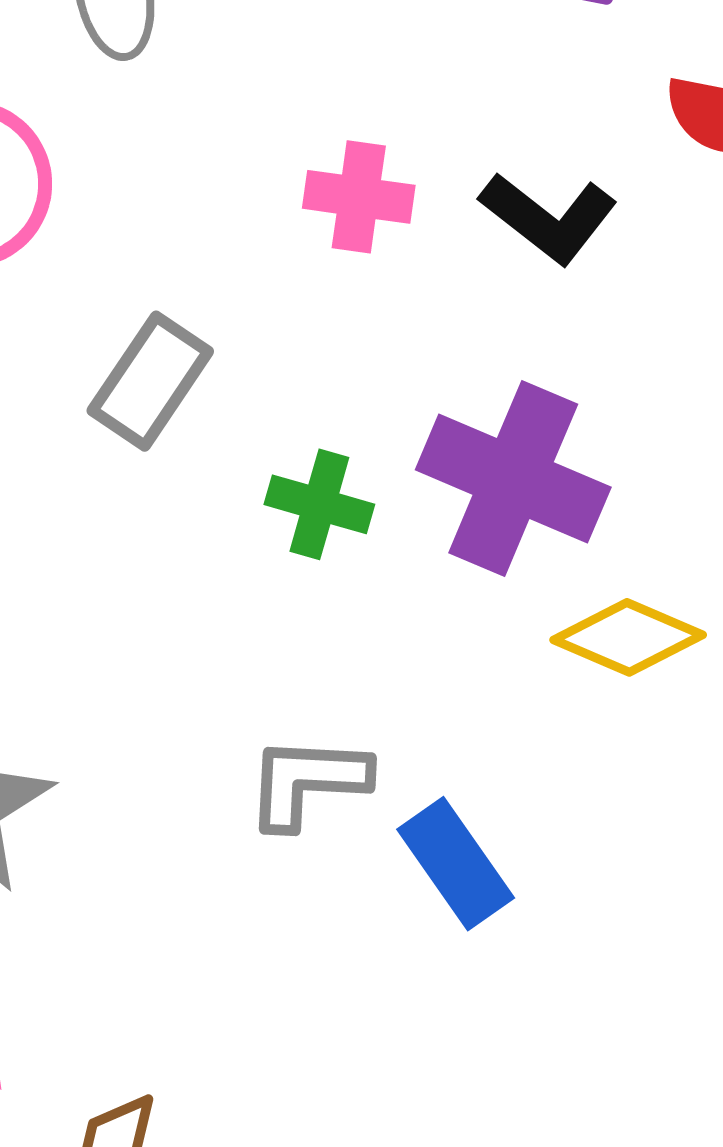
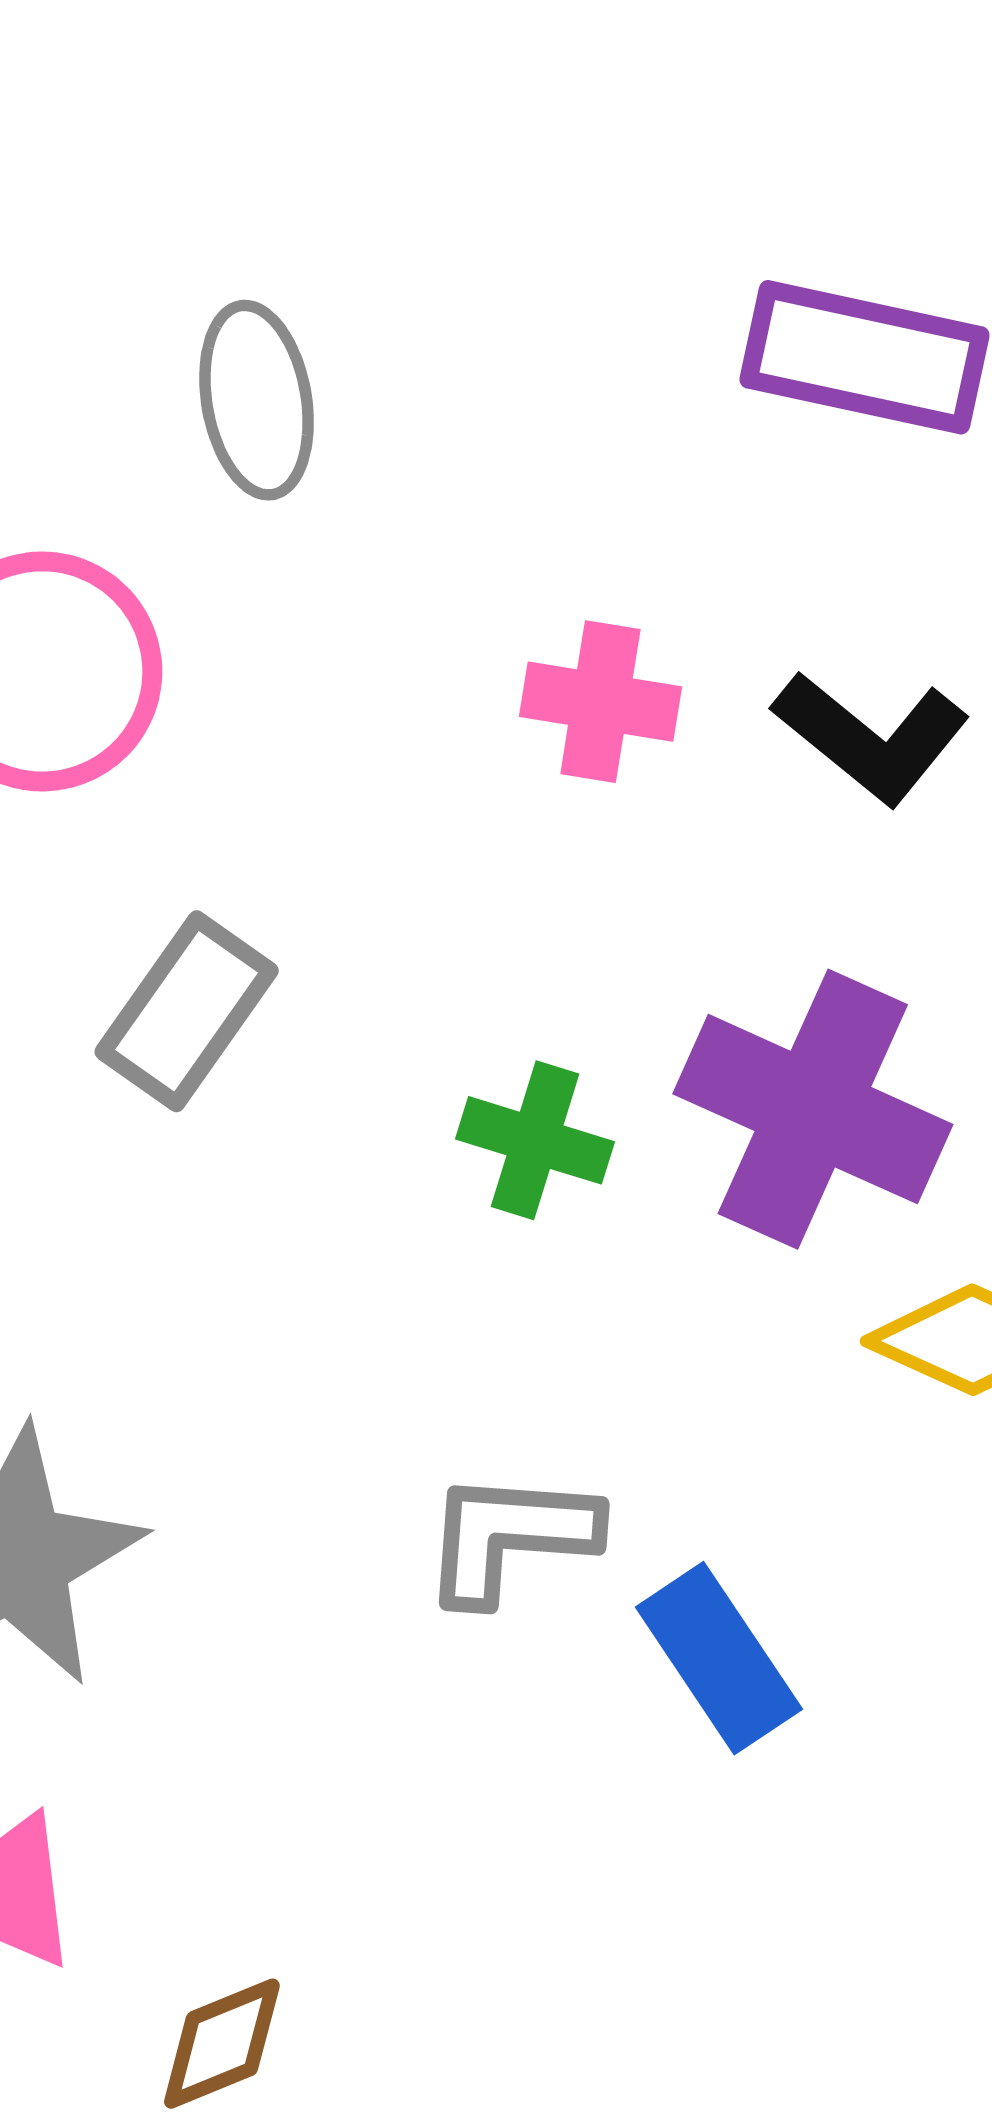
gray rectangle: (150, 381) -> (187, 1011), moved

